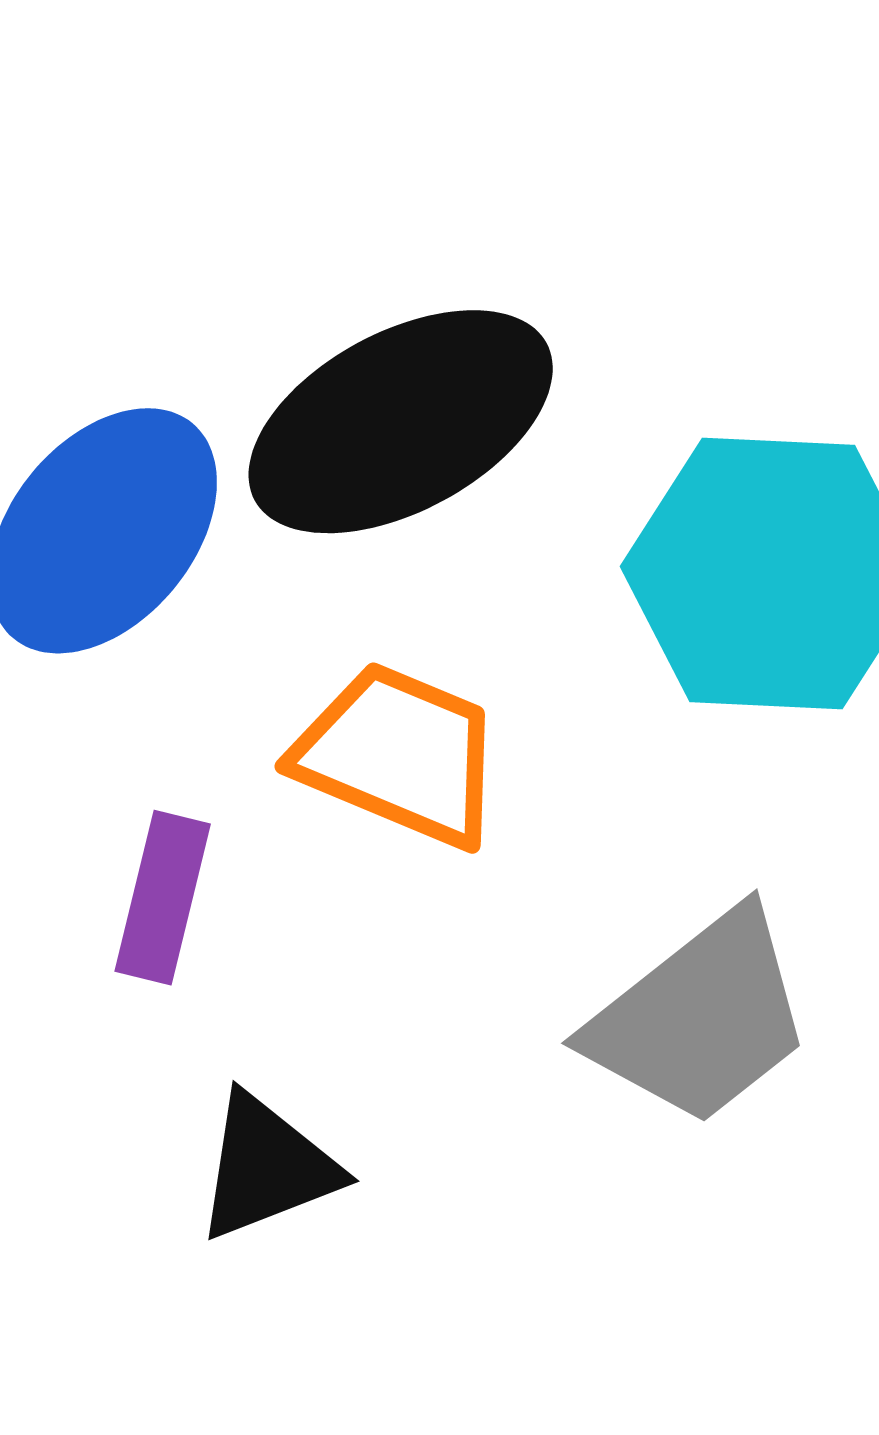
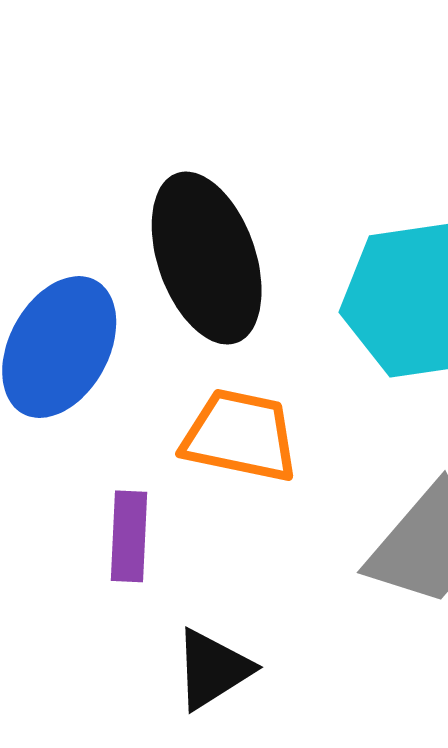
black ellipse: (401, 422) -> (207, 258), turned -70

